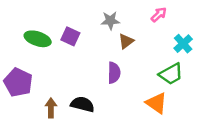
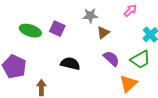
purple semicircle: (114, 73) -> (111, 59), moved, turned -48
orange triangle: (156, 103) -> (128, 84), turned 42
black semicircle: (82, 104) -> (70, 64), moved

